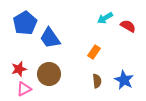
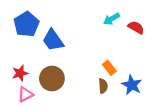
orange rectangle: (94, 52) -> (109, 68), moved, turned -72

